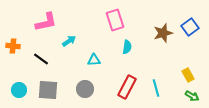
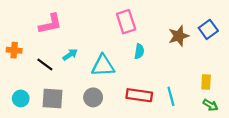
cyan arrow: (69, 41) -> (70, 55), moved
cyan triangle: (94, 60) -> (103, 66), size x1.6
yellow rectangle: (188, 75) -> (206, 82), turned 32
red rectangle: (127, 87) -> (139, 95), turned 70

